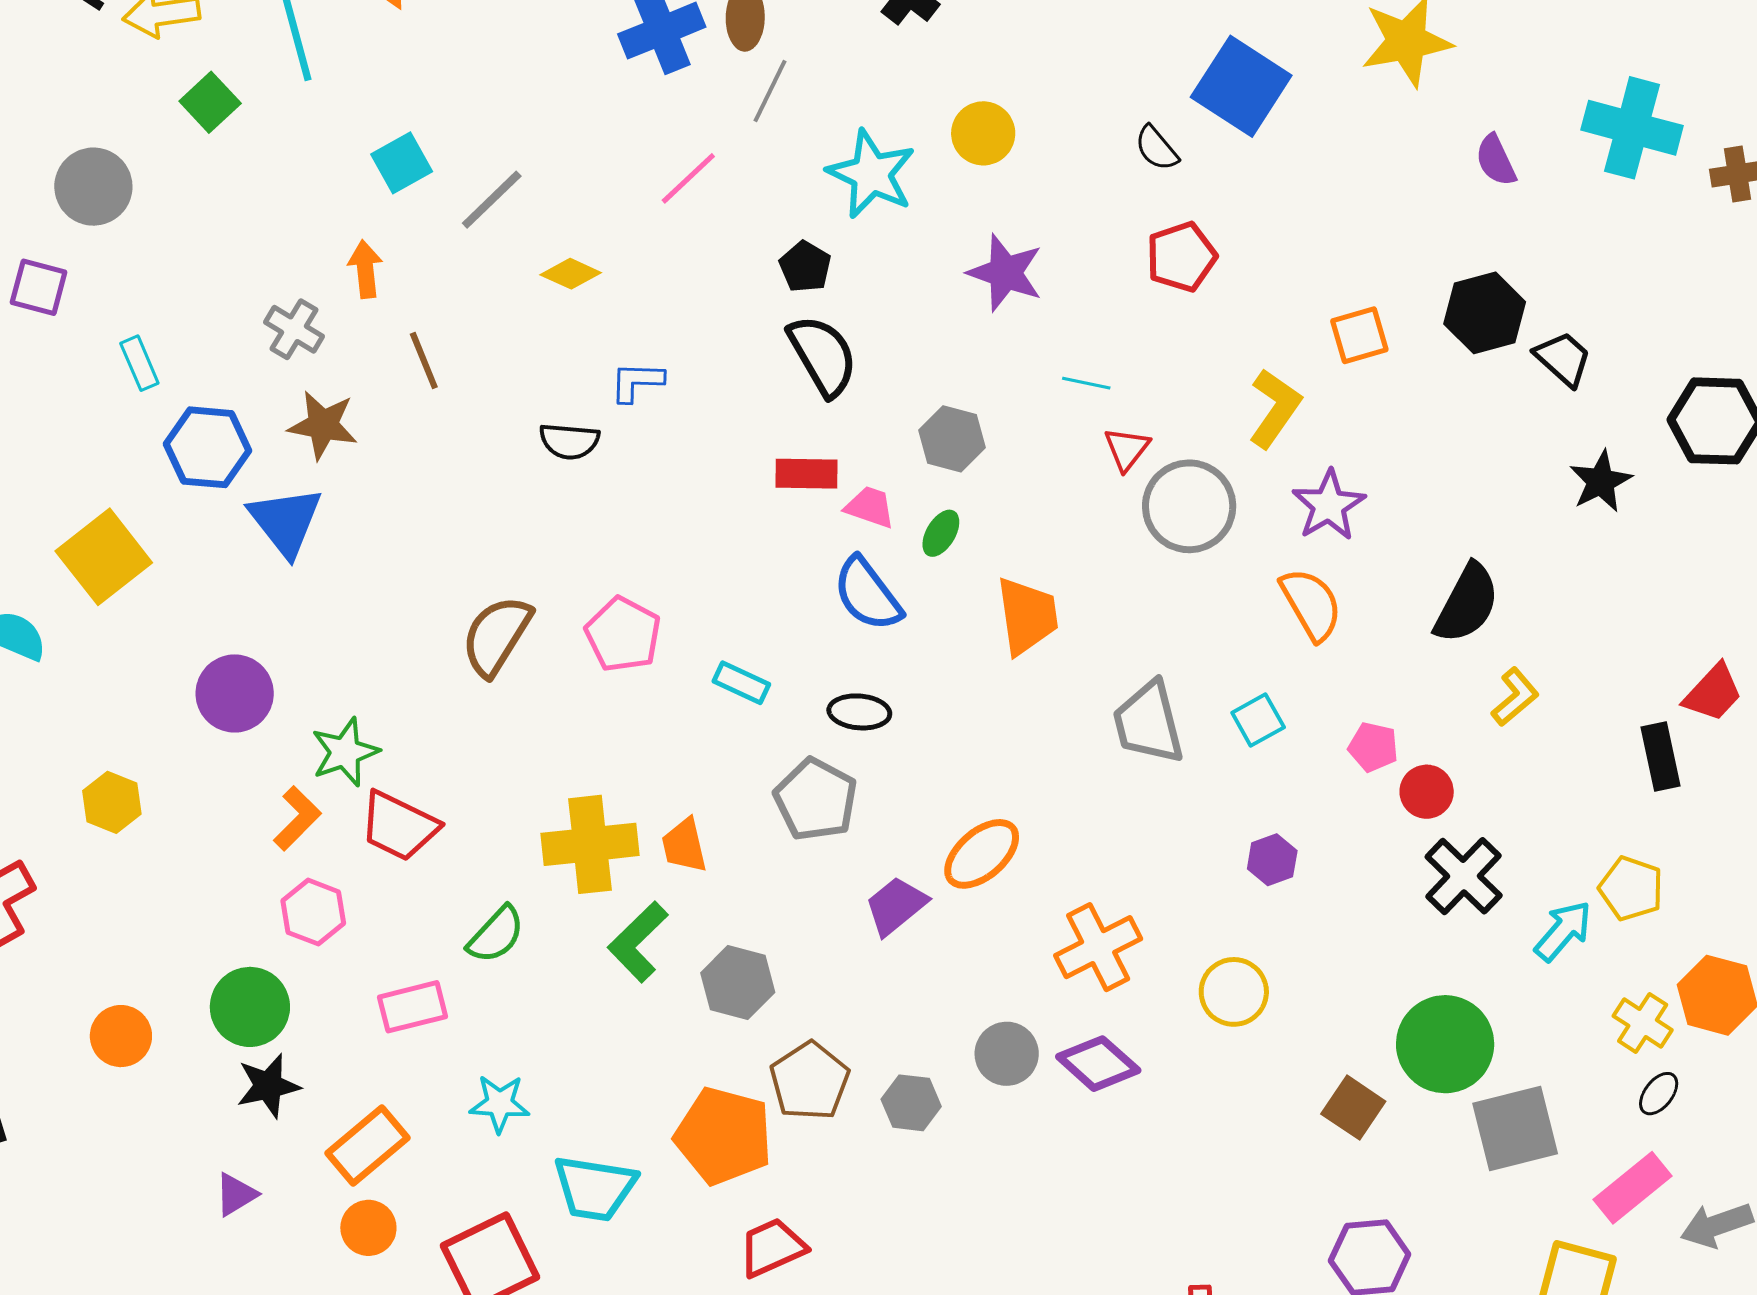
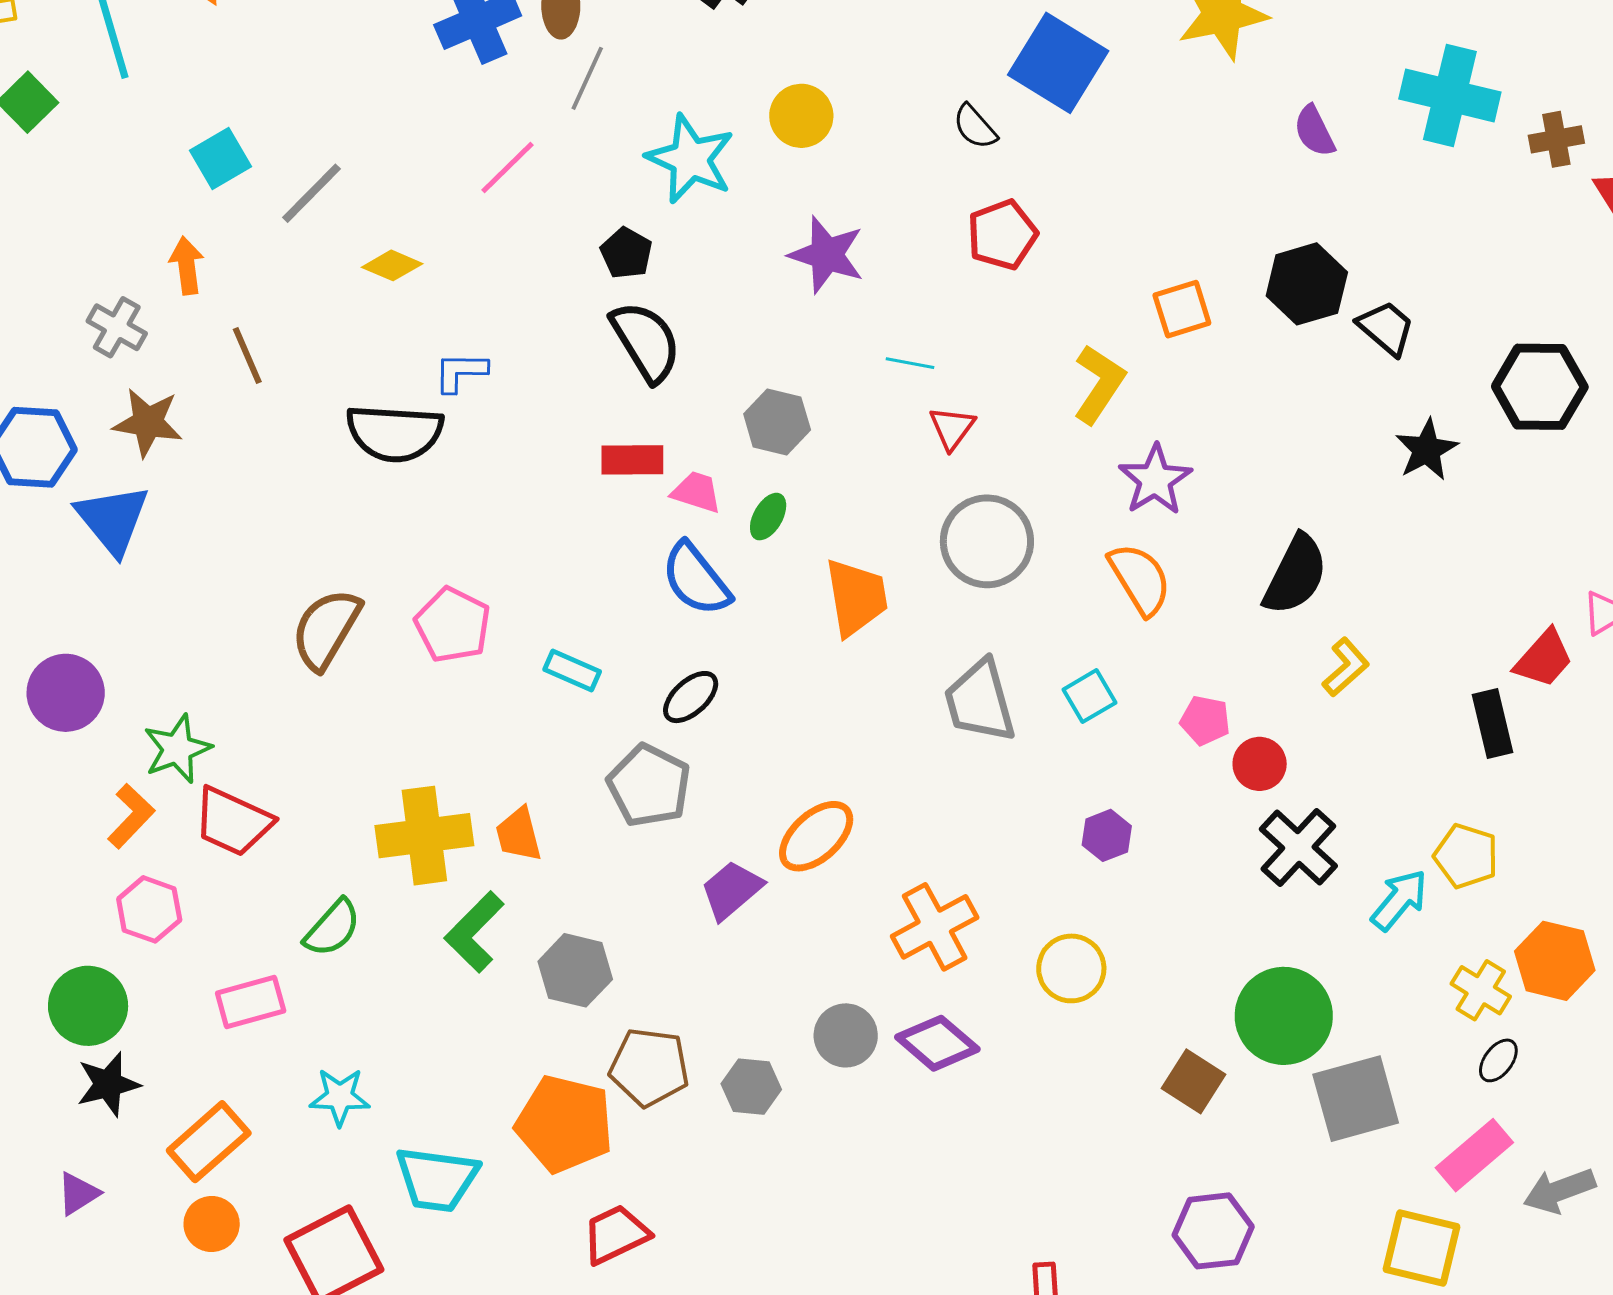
black semicircle: (569, 441) -> (395, 433), size x1.6
gray circle: (1189, 506) -> (987, 541), moved
black ellipse: (859, 712) -> (691, 697), turned -46
brown pentagon: (810, 1081) -> (649, 1067), turned -30

